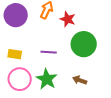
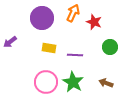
green circle: (84, 44) -> (110, 47), size x0.6
yellow rectangle: (15, 54) -> (49, 48), moved

